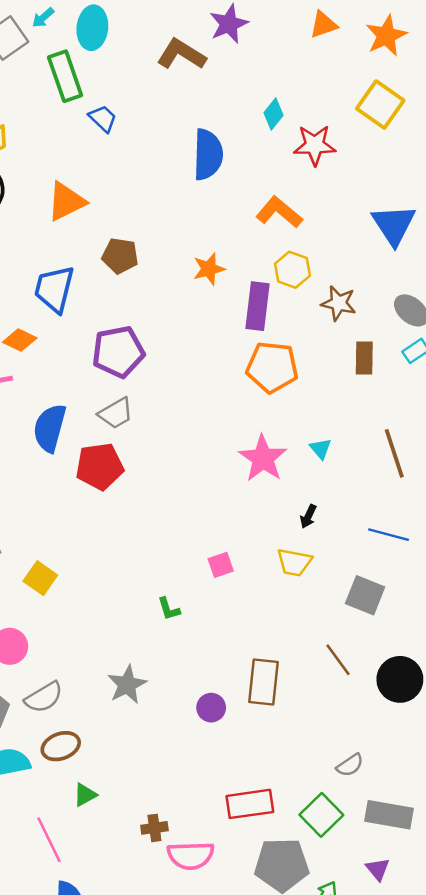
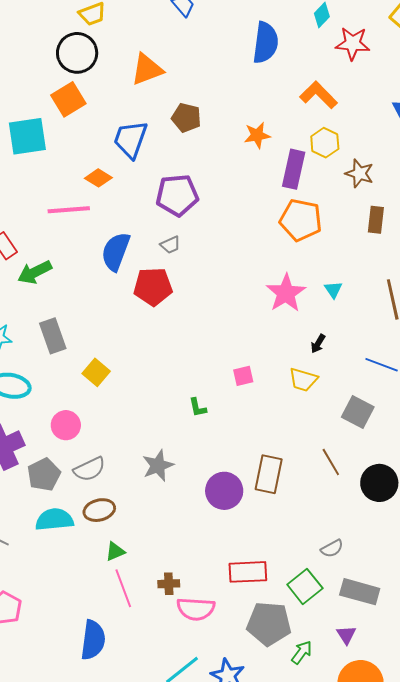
gray trapezoid: (116, 413) -> (170, 245), size x0.7
purple circle: (211, 708) -> (224, 491), size x1.6
pink line: (49, 840) -> (123, 588), moved

